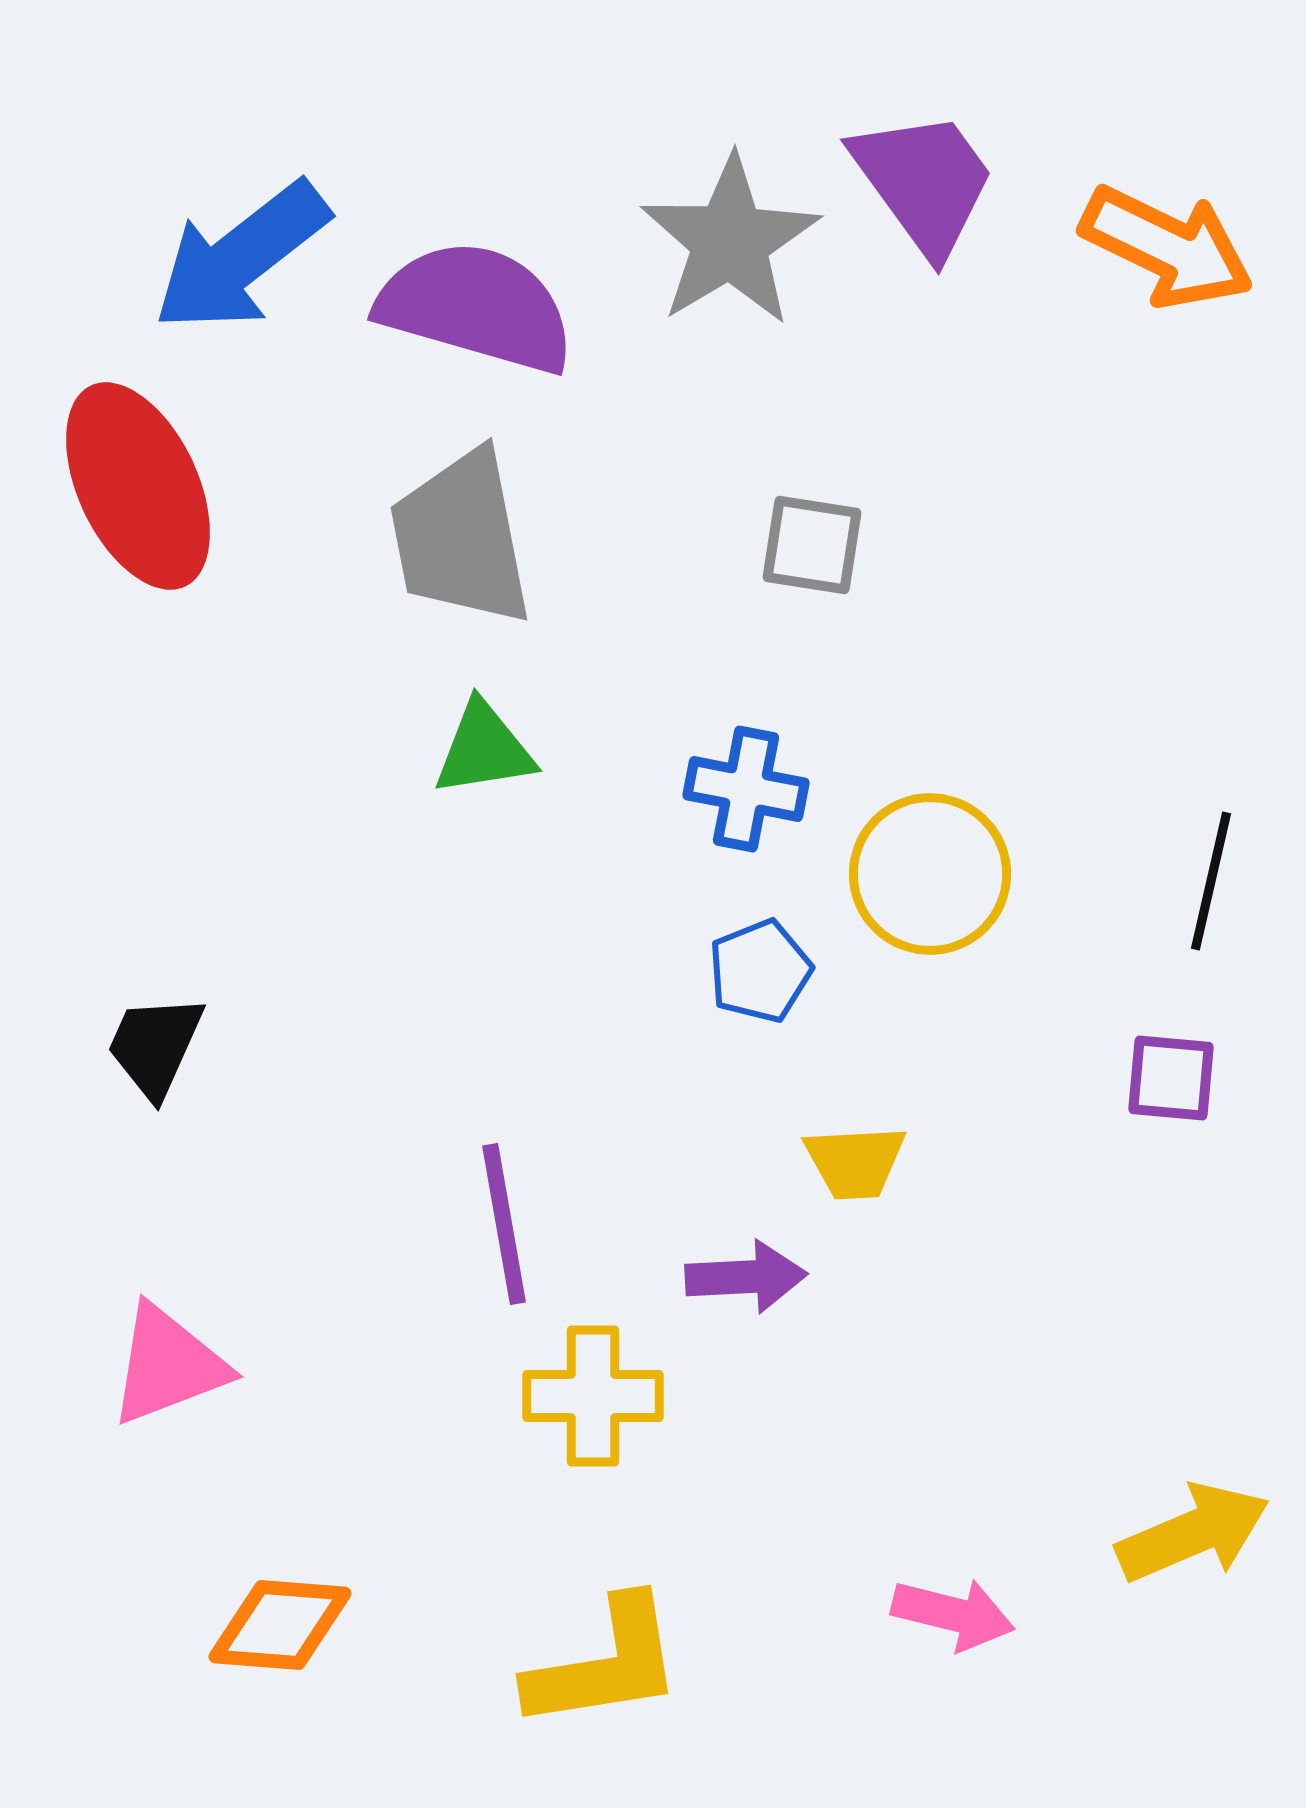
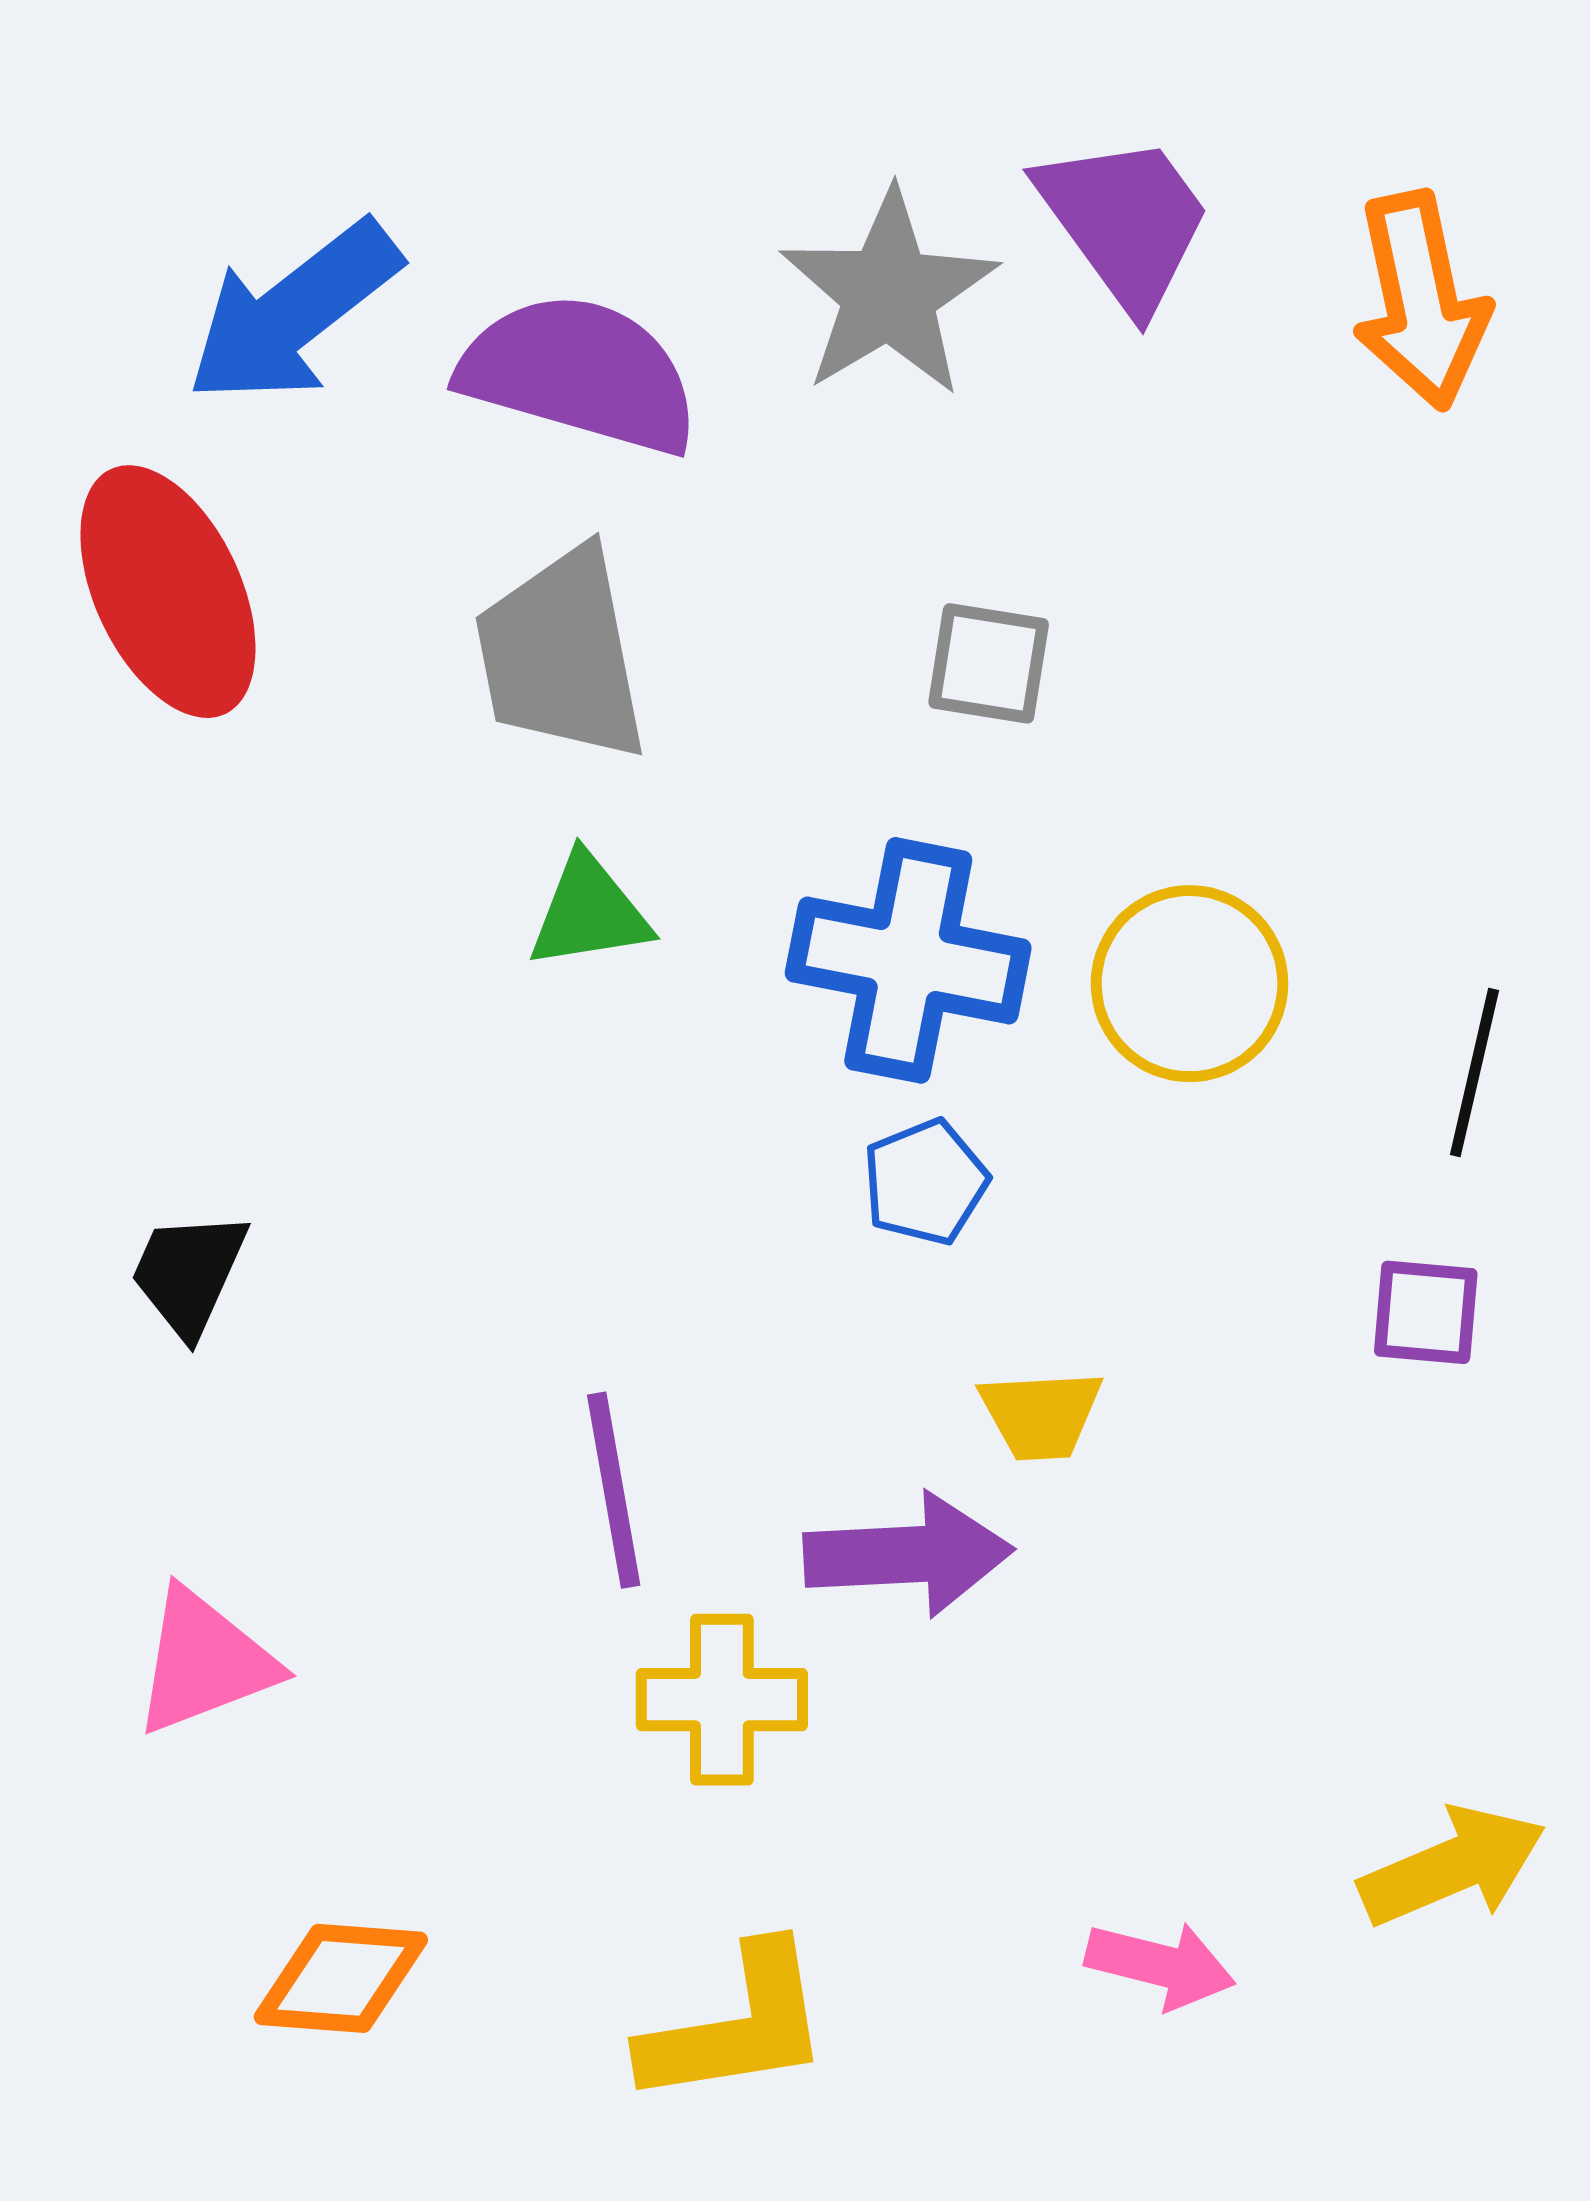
orange arrow: (1167, 247) -> (1421, 301), turned 52
blue cross: (746, 789) -> (908, 960), size x1.6
yellow circle: (930, 874) -> (1190, 984), moved
purple arrow: (746, 1277) -> (908, 1555), size x1.4

